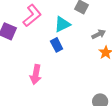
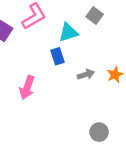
gray arrow: (99, 34) -> (86, 74), moved

